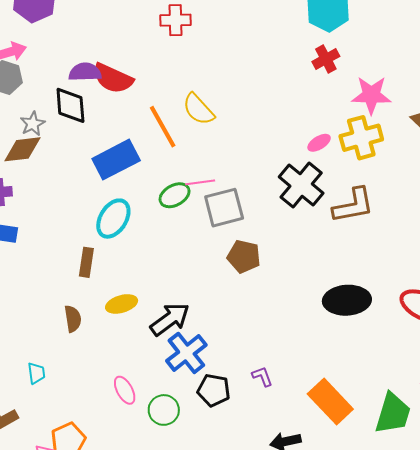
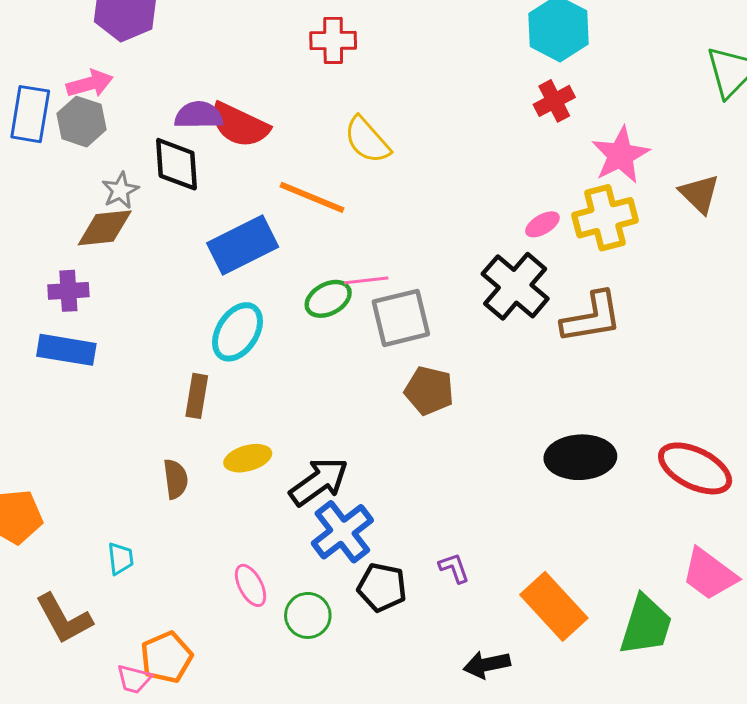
pink star: (371, 95) -> (620, 155), turned -30
yellow semicircle: (198, 109) -> (367, 140), moved
orange line: (163, 127) -> (312, 197), turned -39

